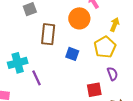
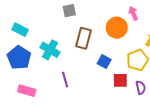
cyan cross: (18, 63) -> (50, 50), moved, turned 36
red square: (94, 90) -> (120, 80), moved

